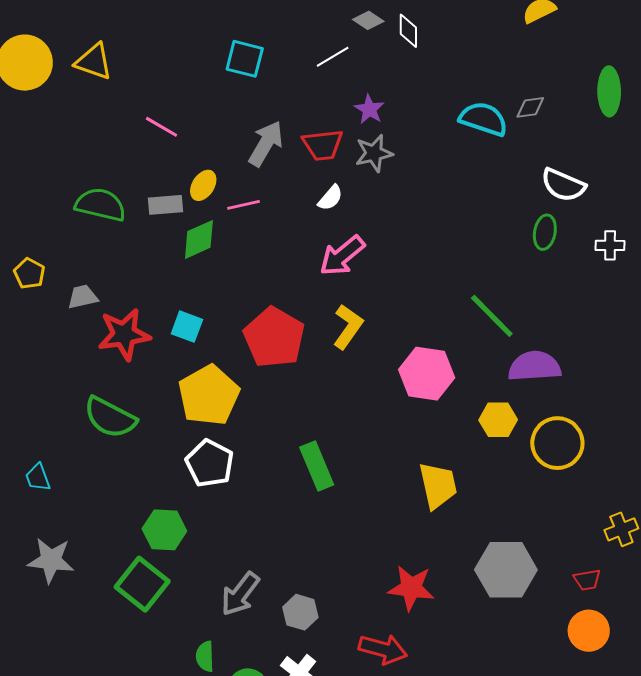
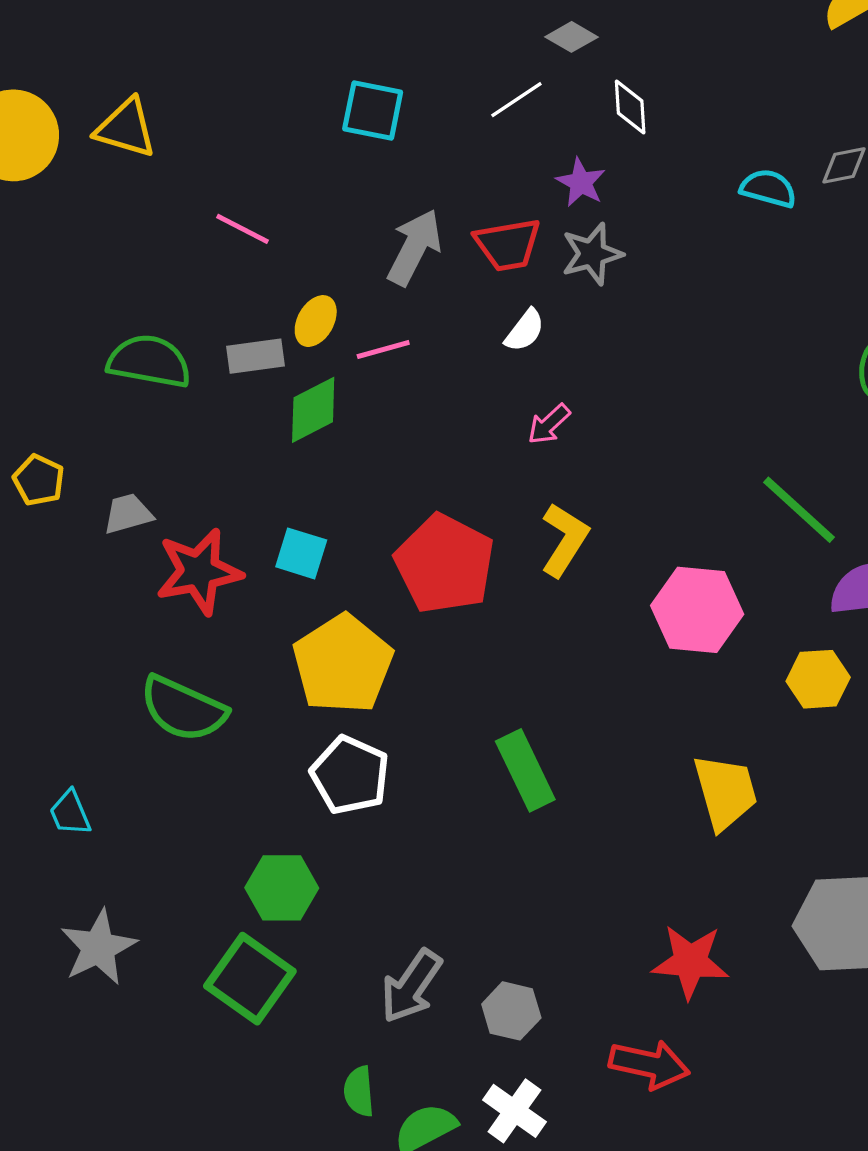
white diamond: (408, 31) -> (630, 107), moved
cyan semicircle: (483, 119) -> (768, 188), size x0.7
pink arrow: (342, 256) -> (549, 424), size x0.6
gray star: (51, 560) -> (98, 947), turned -30

